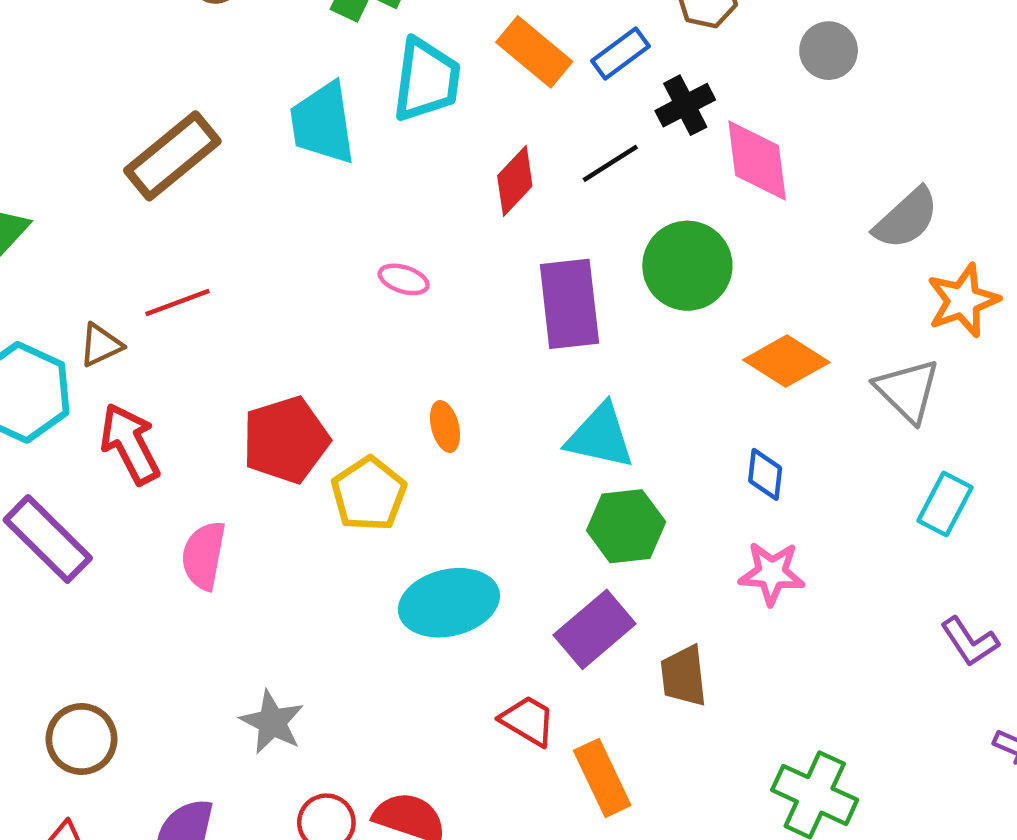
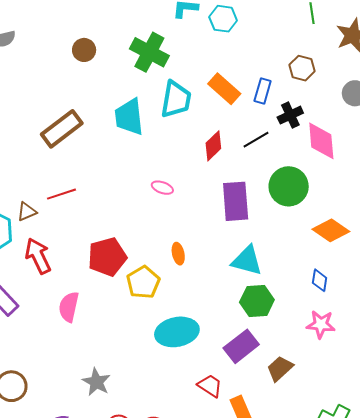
blue rectangle: (621, 54) -> (263, 91), turned -40
brown trapezoid: (684, 676) -> (280, 368), turned 52

